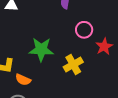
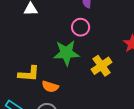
pink circle: (84, 30) -> (81, 27), moved

